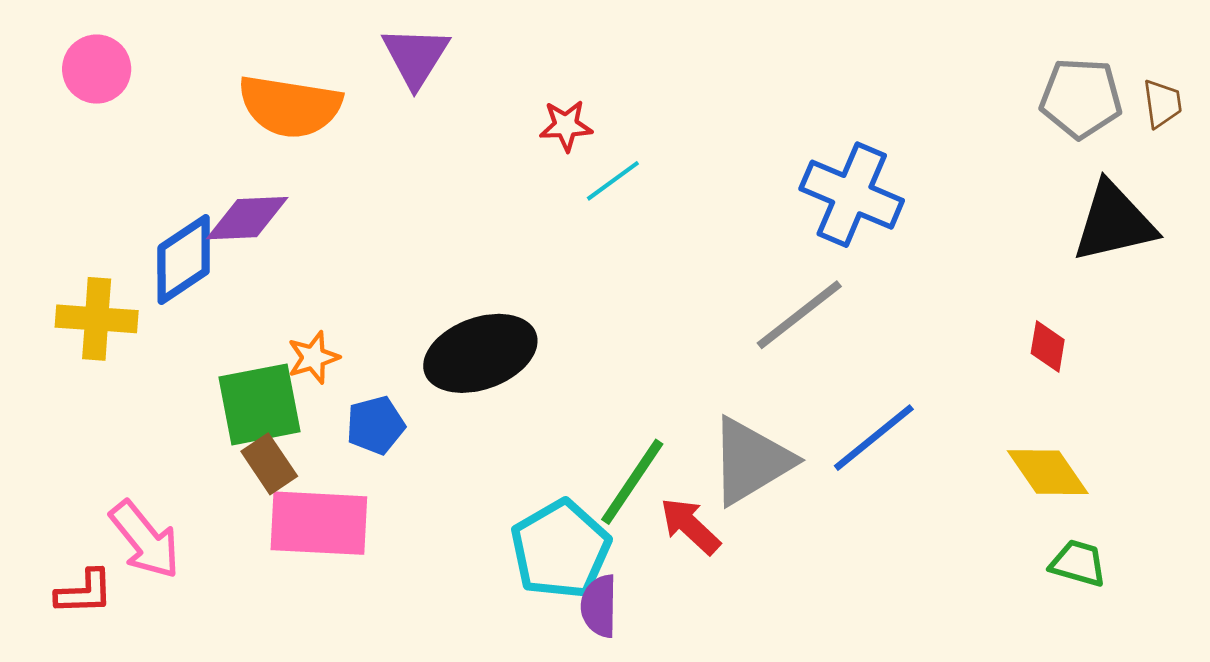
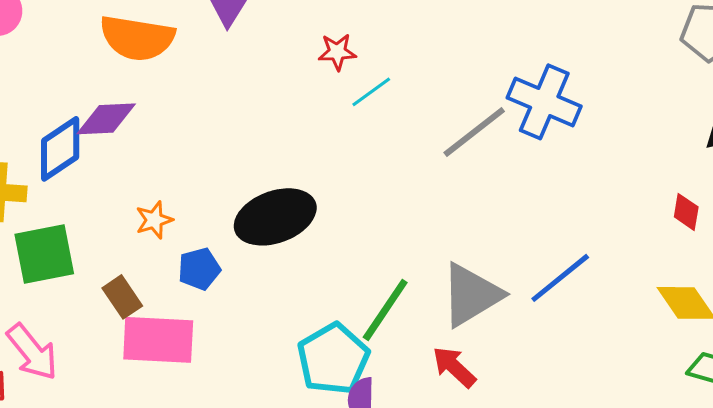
gray line: (799, 315) -> (474, 132), moved
green square: (260, 404) -> (44, 254), moved
red arrow: (690, 526) -> (454, 367), moved

